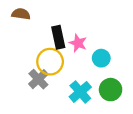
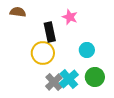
pink star: (78, 43) -> (70, 17), moved
gray cross: (38, 79) -> (54, 82), moved

